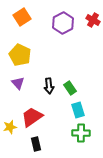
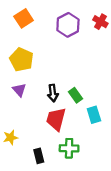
cyan rectangle: (78, 110) -> (94, 115), moved
red trapezoid: (32, 117) -> (56, 119), moved, turned -40
green cross: (81, 133) -> (69, 148), moved

